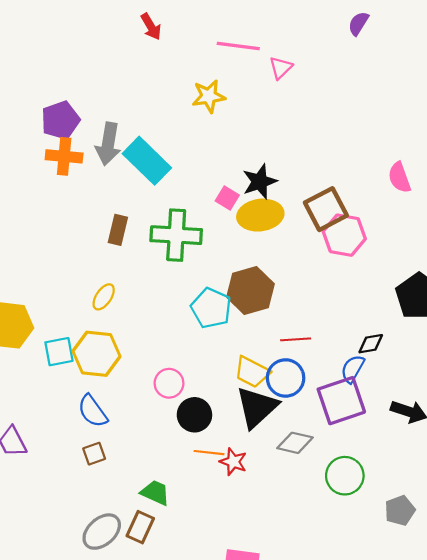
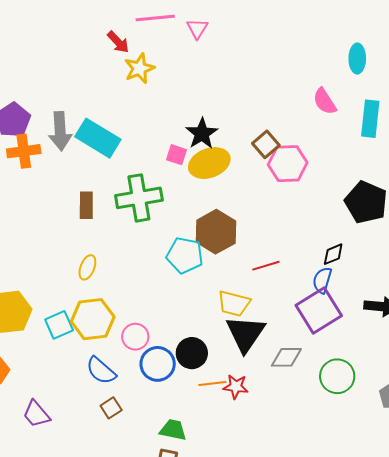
red arrow: (151, 27) -> (118, 42), moved
brown square: (326, 209) -> (266, 144), size x0.7
blue circle: (286, 378) -> (158, 364), moved
pink circle: (169, 383) -> (135, 337), moved

